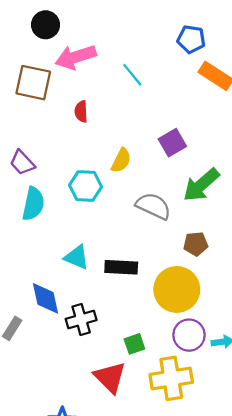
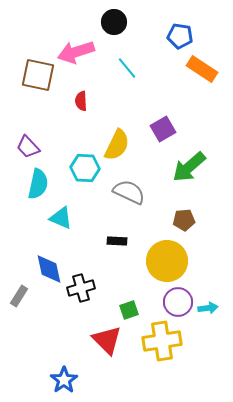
black circle: (46, 25) -> (114, 22), moved
yellow semicircle: (121, 160) -> (117, 145), size x1.4
gray semicircle: (153, 206) -> (129, 192), moved
cyan triangle: (77, 257) -> (61, 218), moved
black rectangle: (121, 267) -> (117, 241), size x0.7

